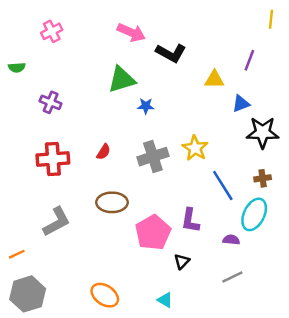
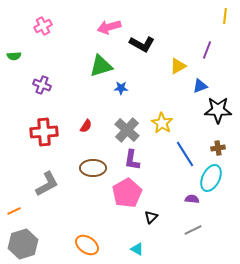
pink arrow: (131, 32) -> (109, 27), turned 140
yellow triangle: (214, 79) -> (178, 66), turned -30
gray cross: (153, 157) -> (127, 130), turned -30
purple L-shape: (190, 220) -> (132, 160), moved

